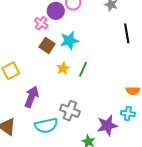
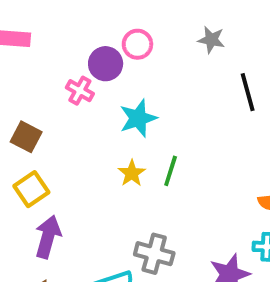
brown square: (47, 45) -> (26, 137), moved
purple arrow: (32, 97) -> (48, 237), moved

